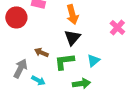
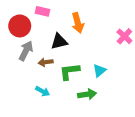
black triangle: (72, 37) -> (59, 41), moved, turned 36
brown arrow: (41, 52) -> (46, 62), turned -32
gray arrow: (20, 68) -> (26, 51), moved

